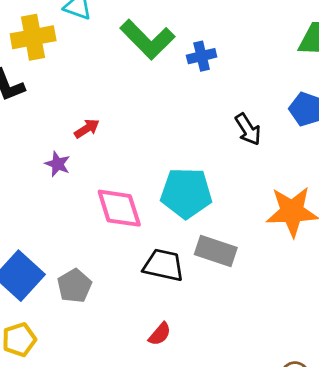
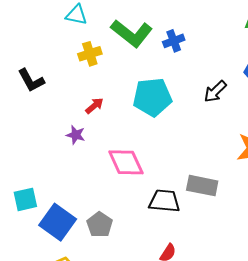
yellow cross: (33, 37) -> (90, 54), moved, size x0.7
black arrow: (248, 129) -> (215, 91), turned 85
cyan pentagon: (186, 193) -> (152, 97), moved

